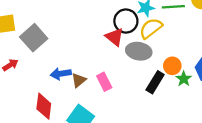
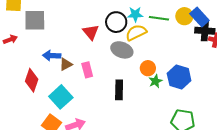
red triangle: (114, 37) -> (91, 32), moved
gray square: (34, 38) -> (35, 20), turned 30
black rectangle: (155, 82) -> (119, 90), moved, turned -42

